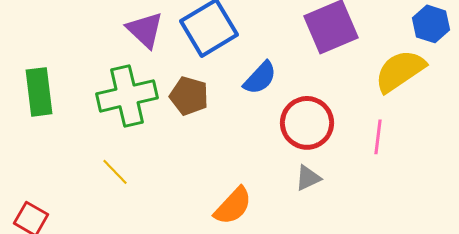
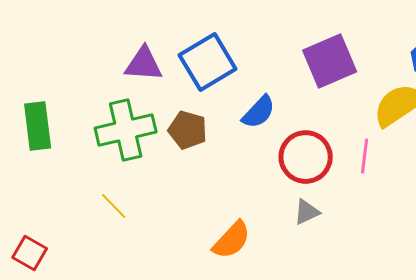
purple triangle: (145, 30) -> (144, 64), turned -39
pink line: (378, 137) -> (365, 156), moved

